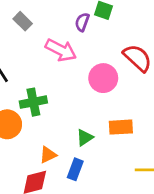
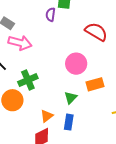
pink arrow: (61, 50) -> (20, 43), moved
pink circle: (103, 78) -> (76, 64), moved

